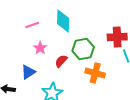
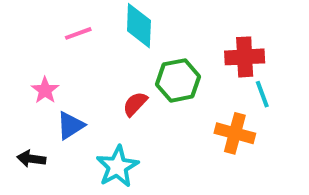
pink star: (40, 48) -> (45, 90), moved
orange cross: (95, 73) -> (235, 133), moved

